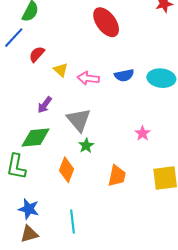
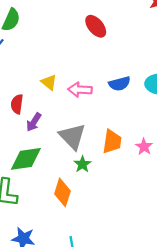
red ellipse: (106, 22) -> (96, 26), size x0.7
red semicircle: (37, 54) -> (17, 104), moved, turned -30
orange trapezoid: (117, 176) -> (112, 142), moved

